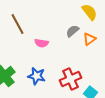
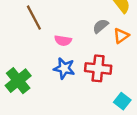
blue star: (36, 76) -> (64, 68), moved
red cross: (70, 79) -> (98, 68), moved, turned 30

